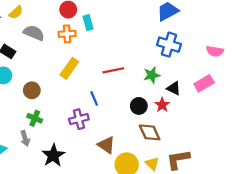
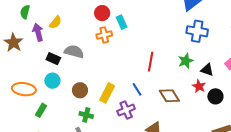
gray semicircle: (34, 33) -> (74, 52), moved
yellow rectangle: (69, 68) -> (107, 93), moved
red line: (113, 70) -> (151, 62), turned -60
black circle: (139, 106) -> (215, 96), moved
brown diamond: (150, 132) -> (169, 96), moved

